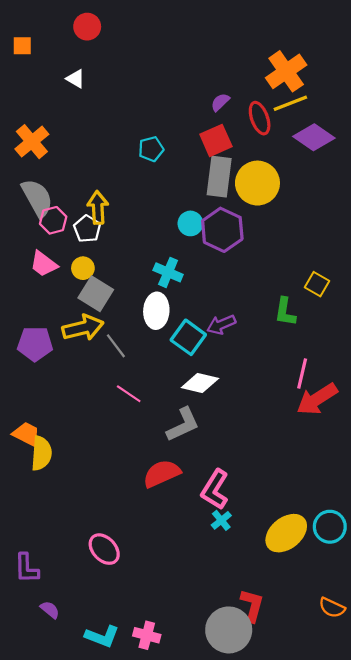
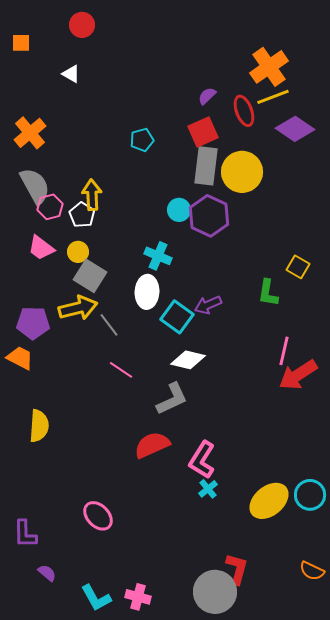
orange trapezoid: (27, 434) -> (20, 358), moved
cyan L-shape: (102, 636) -> (96, 598), turned 40

